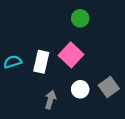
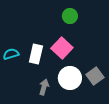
white circle: (80, 89) -> (70, 78), size x1.5

